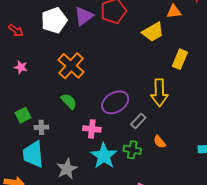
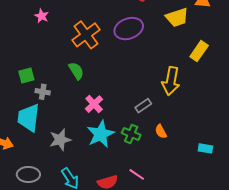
pink star: (21, 67) -> (42, 16), moved
purple ellipse: (115, 102) -> (129, 29), moved
pink cross: (92, 129) -> (94, 104), turned 30

